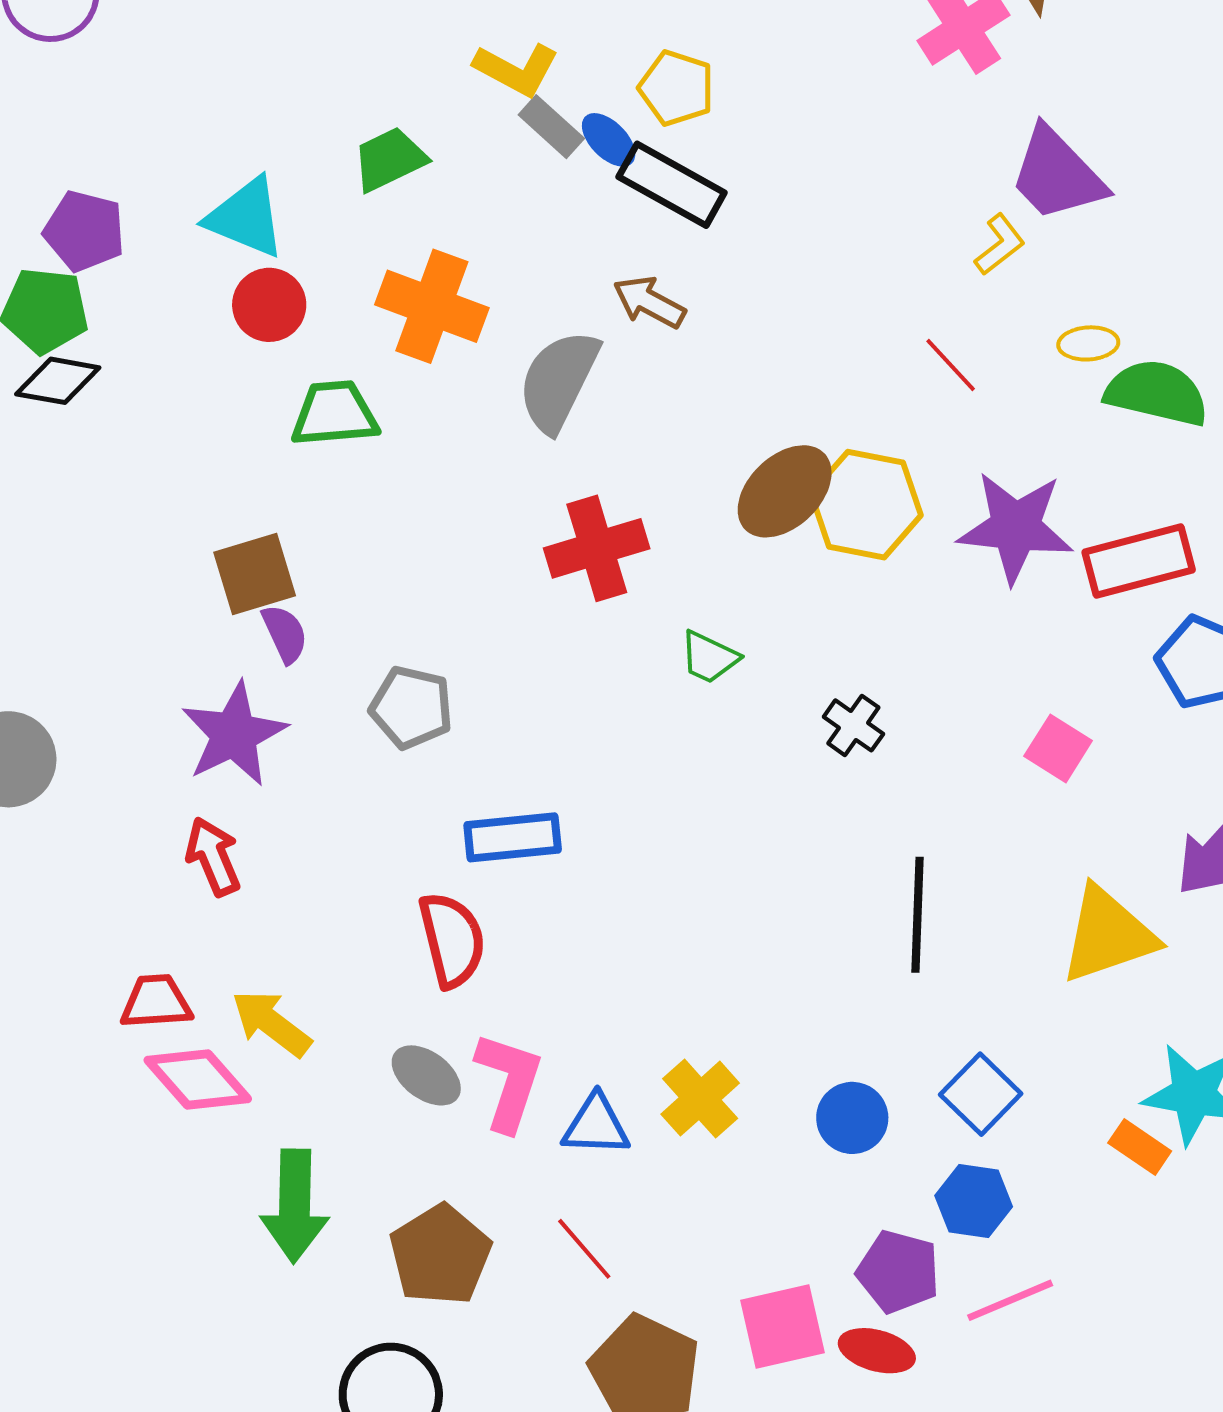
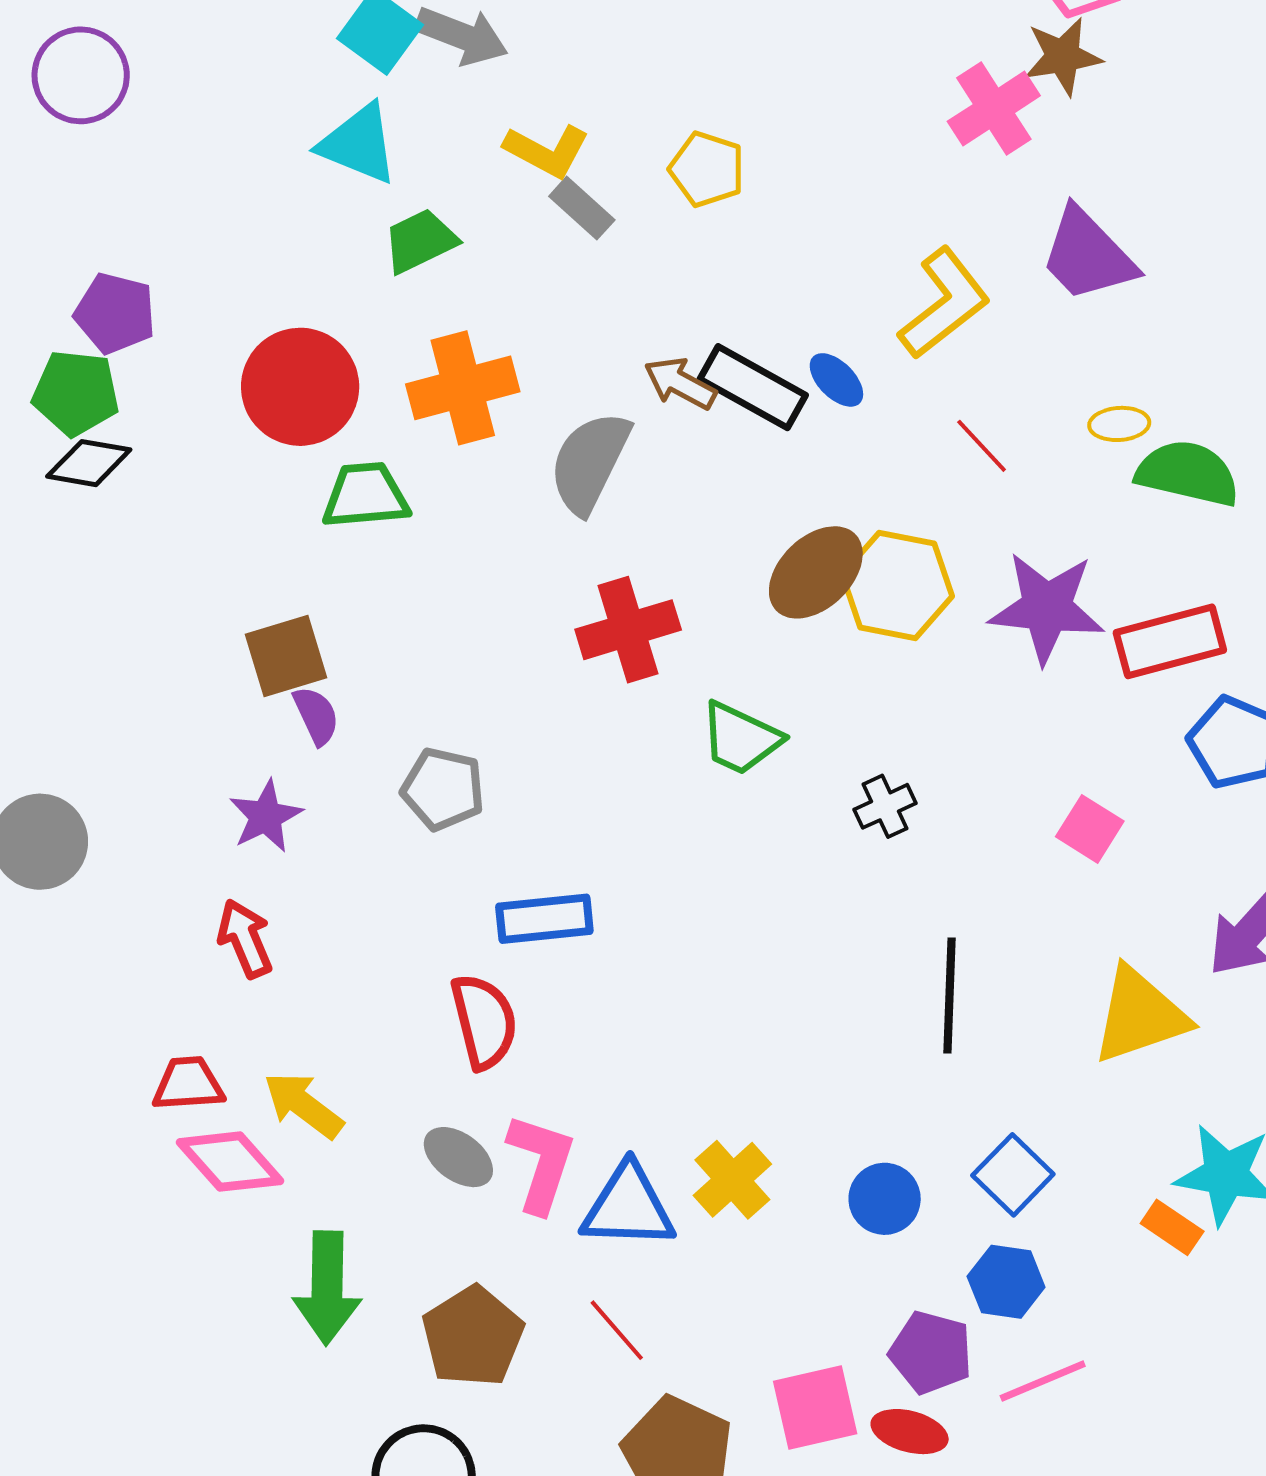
blue ellipse: (609, 140) -> (836, 380), moved
black rectangle: (672, 185) -> (753, 387), moved
cyan triangle: (246, 218) -> (359, 144), moved
yellow L-shape: (1000, 245) -> (944, 303), moved, size x1.8
red circle: (269, 305) -> (300, 387), size x1.6
orange cross: (432, 306) -> (463, 388), turned -35
green trapezoid: (709, 657) -> (741, 738), size x1.4
black cross: (853, 725) -> (885, 806), turned 30
purple star: (234, 734) -> (266, 816), size x0.7
blue triangle: (596, 1125) -> (628, 1207), size x1.4

